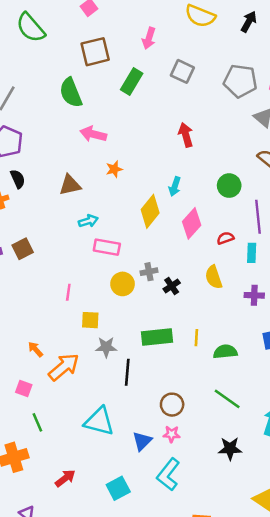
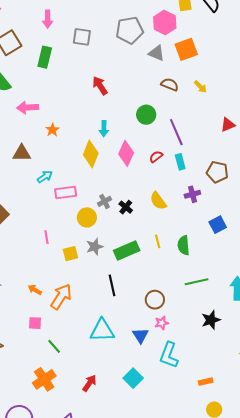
brown triangle: (70, 185) -> (22, 153), turned 30
yellow semicircle: (214, 277) -> (158, 201), moved
gray star: (106, 347) -> (95, 247), moved
green semicircle: (225, 352) -> (184, 245), turned -72
green line: (227, 399) -> (197, 282), turned -30

